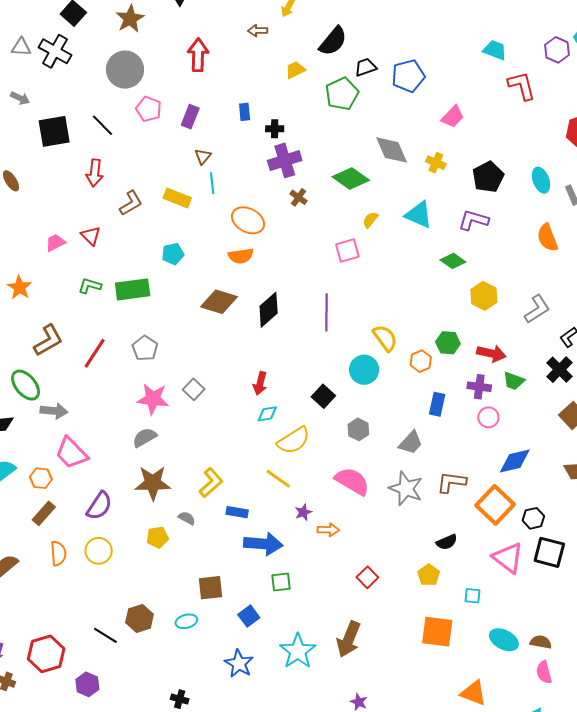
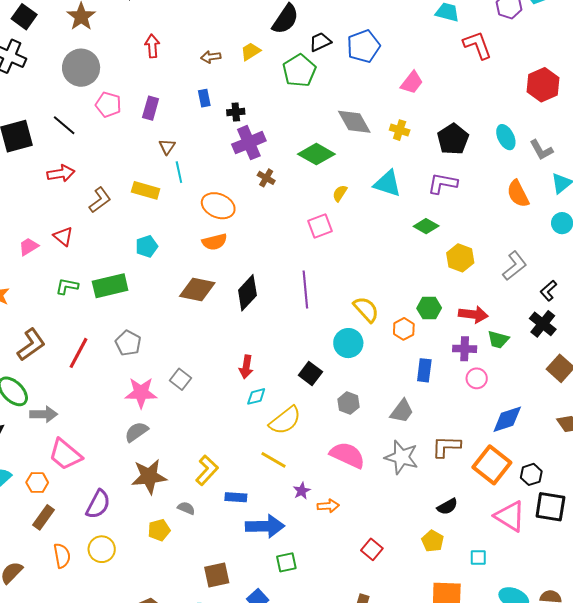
brown arrow: (258, 31) -> (211, 57), moved
red arrow: (198, 55) -> (152, 46), size x0.7
red arrow: (95, 173) -> (61, 173), turned -100

